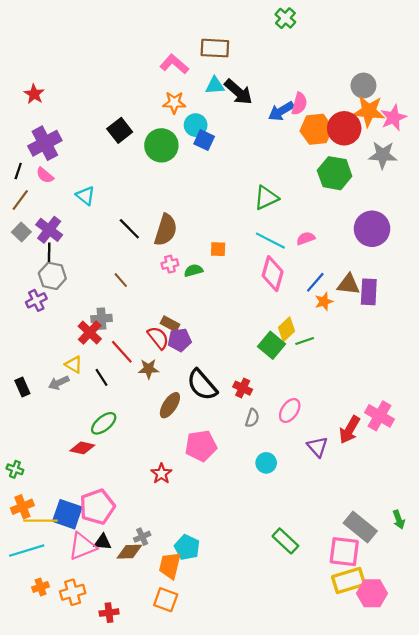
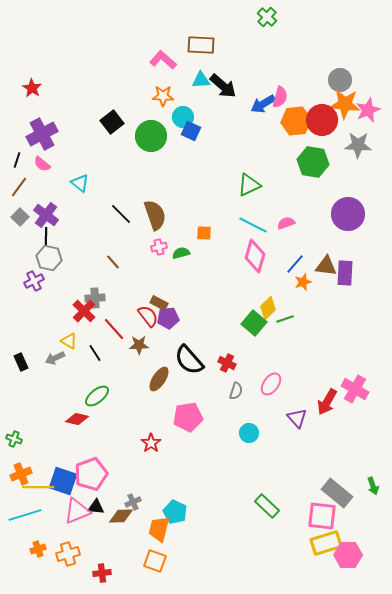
brown semicircle: (166, 230) -> (155, 215), turned -36

